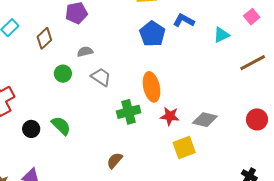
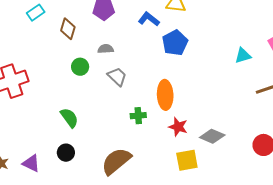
blue L-shape: (184, 20) -> (149, 19), moved
brown diamond: (44, 38) -> (68, 29), turned -40
green cross: (129, 112) -> (138, 116), size x0.7
black circle: (31, 129) -> (66, 153), moved
brown semicircle: (115, 160) -> (116, 161), size x1.8

